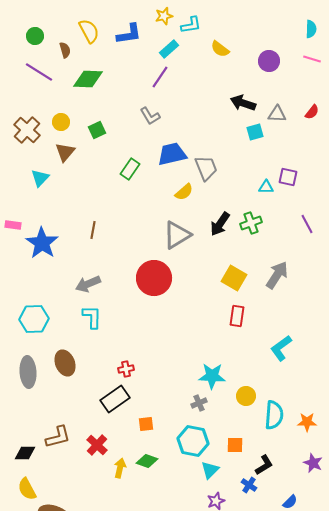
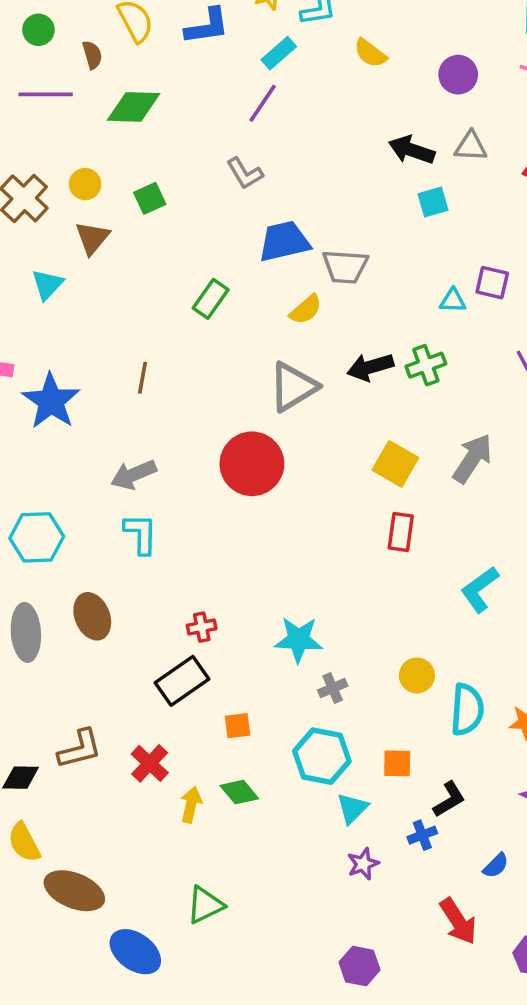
purple line: (39, 72) -> (46, 94), turned -32
gray triangle: (277, 114) -> (471, 146), moved
gray trapezoid: (206, 168) -> (345, 267), turned 116
green rectangle: (130, 169) -> (211, 299), moved
black arrow: (220, 224) -> (370, 367), turned 40
cyan star: (212, 376) -> (299, 640), moved
green diamond: (147, 461) -> (239, 792), turned 30
blue cross: (249, 485) -> (422, 835), turned 35

